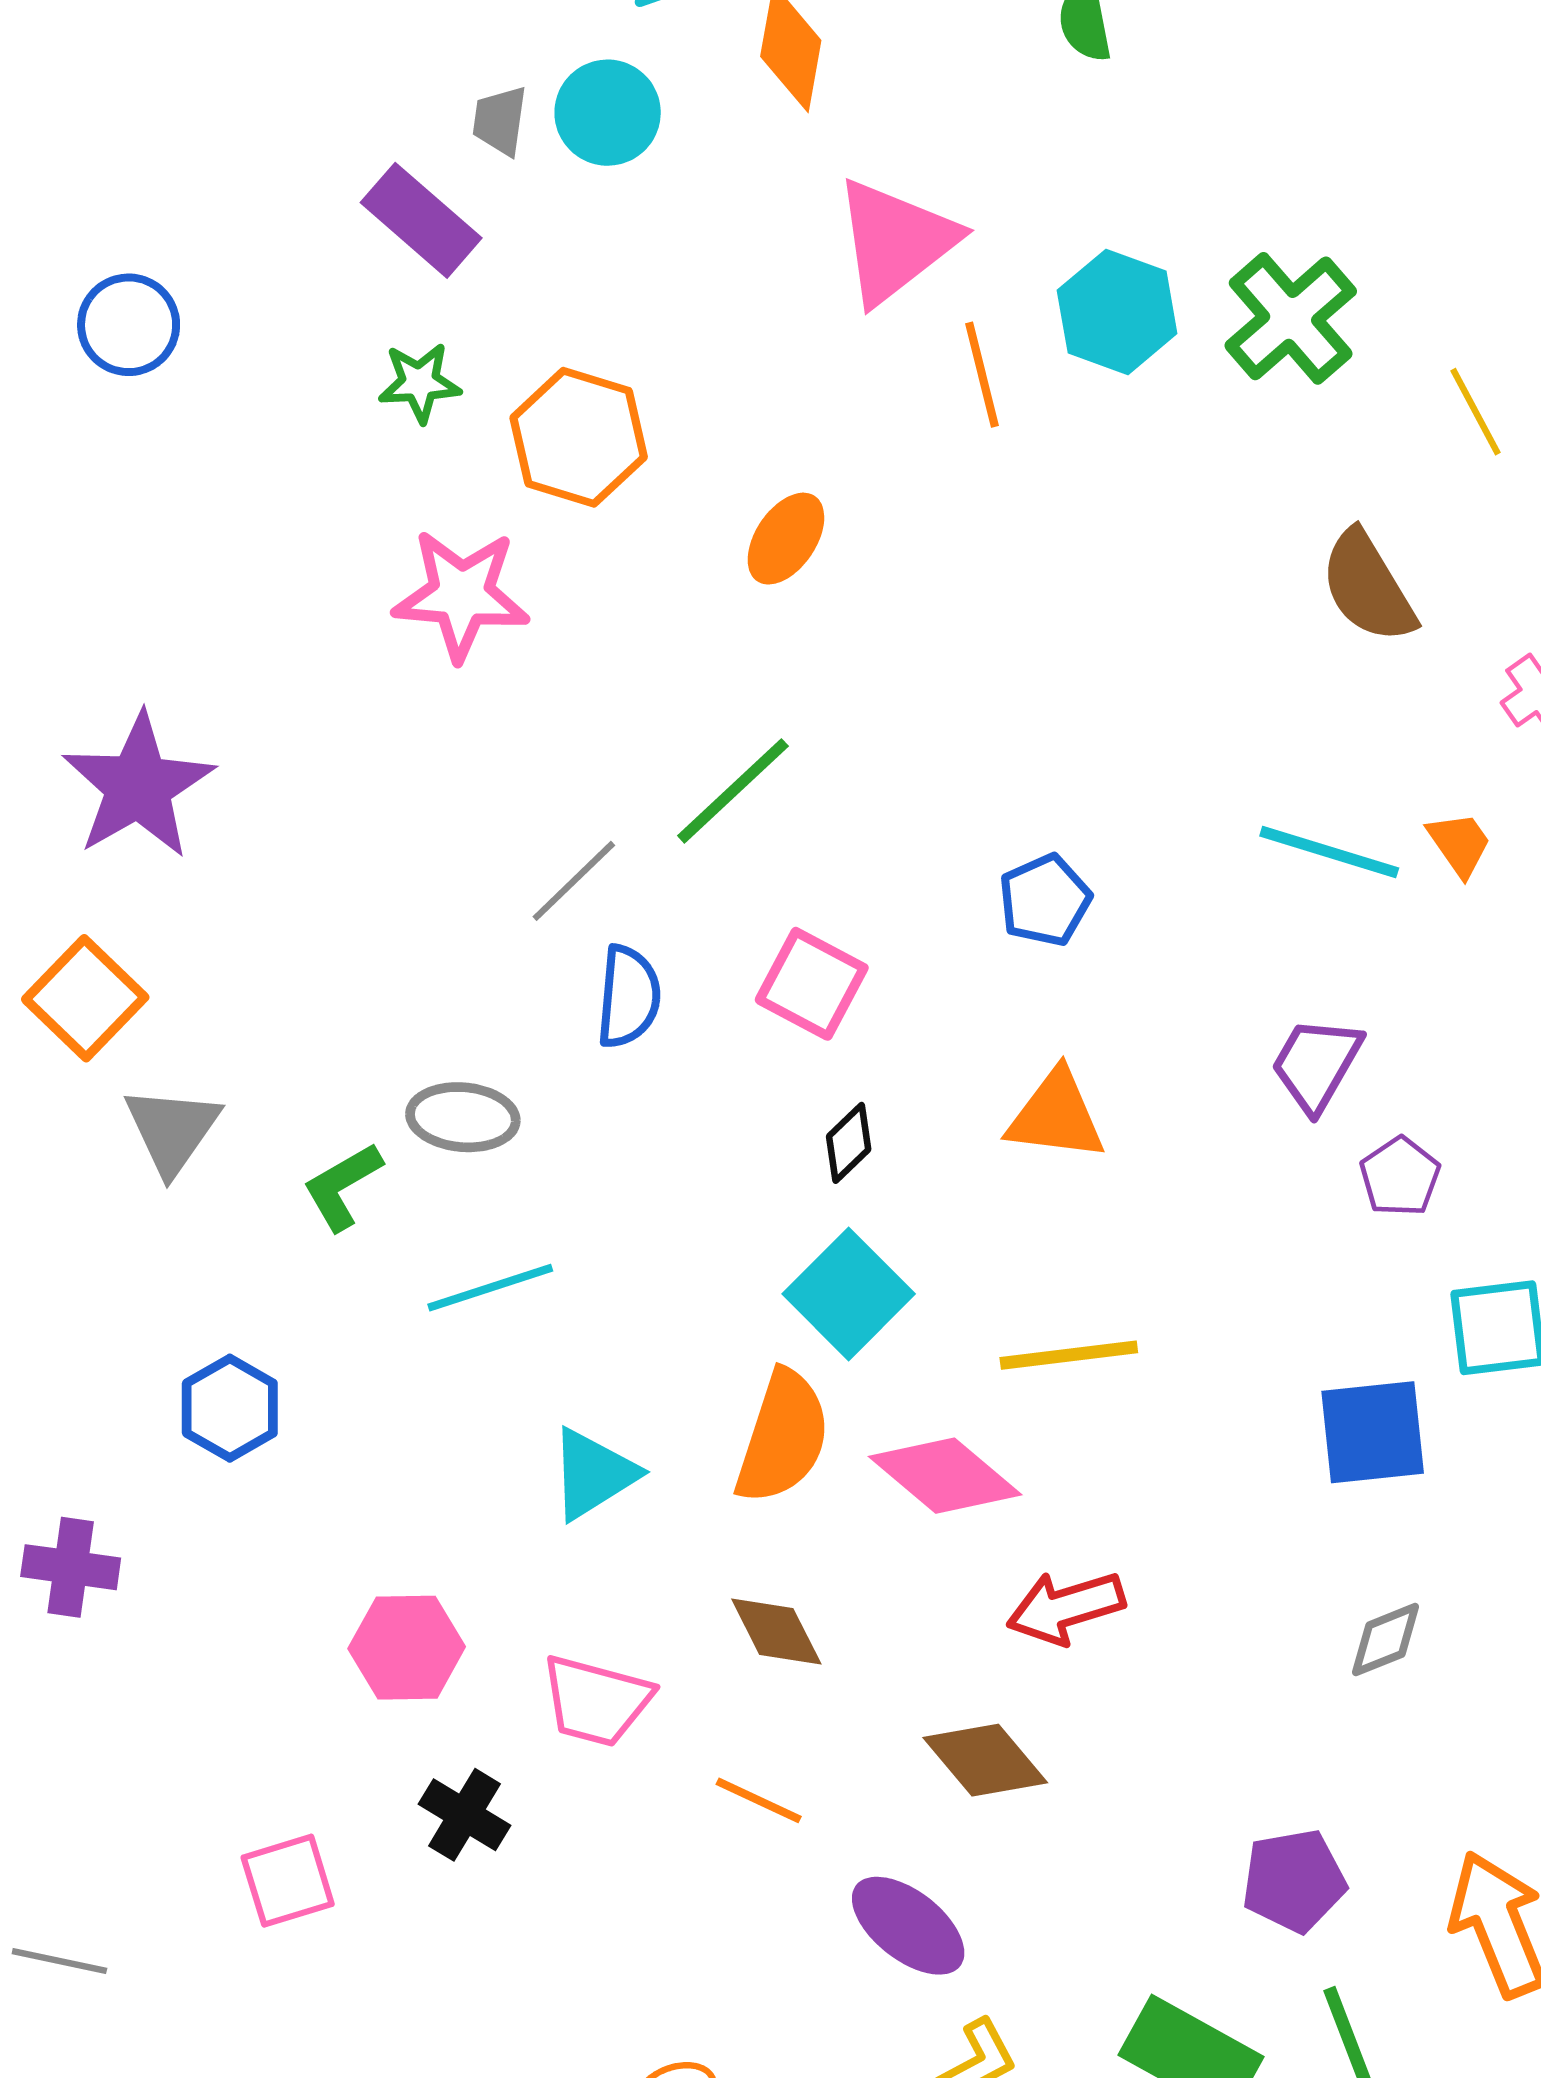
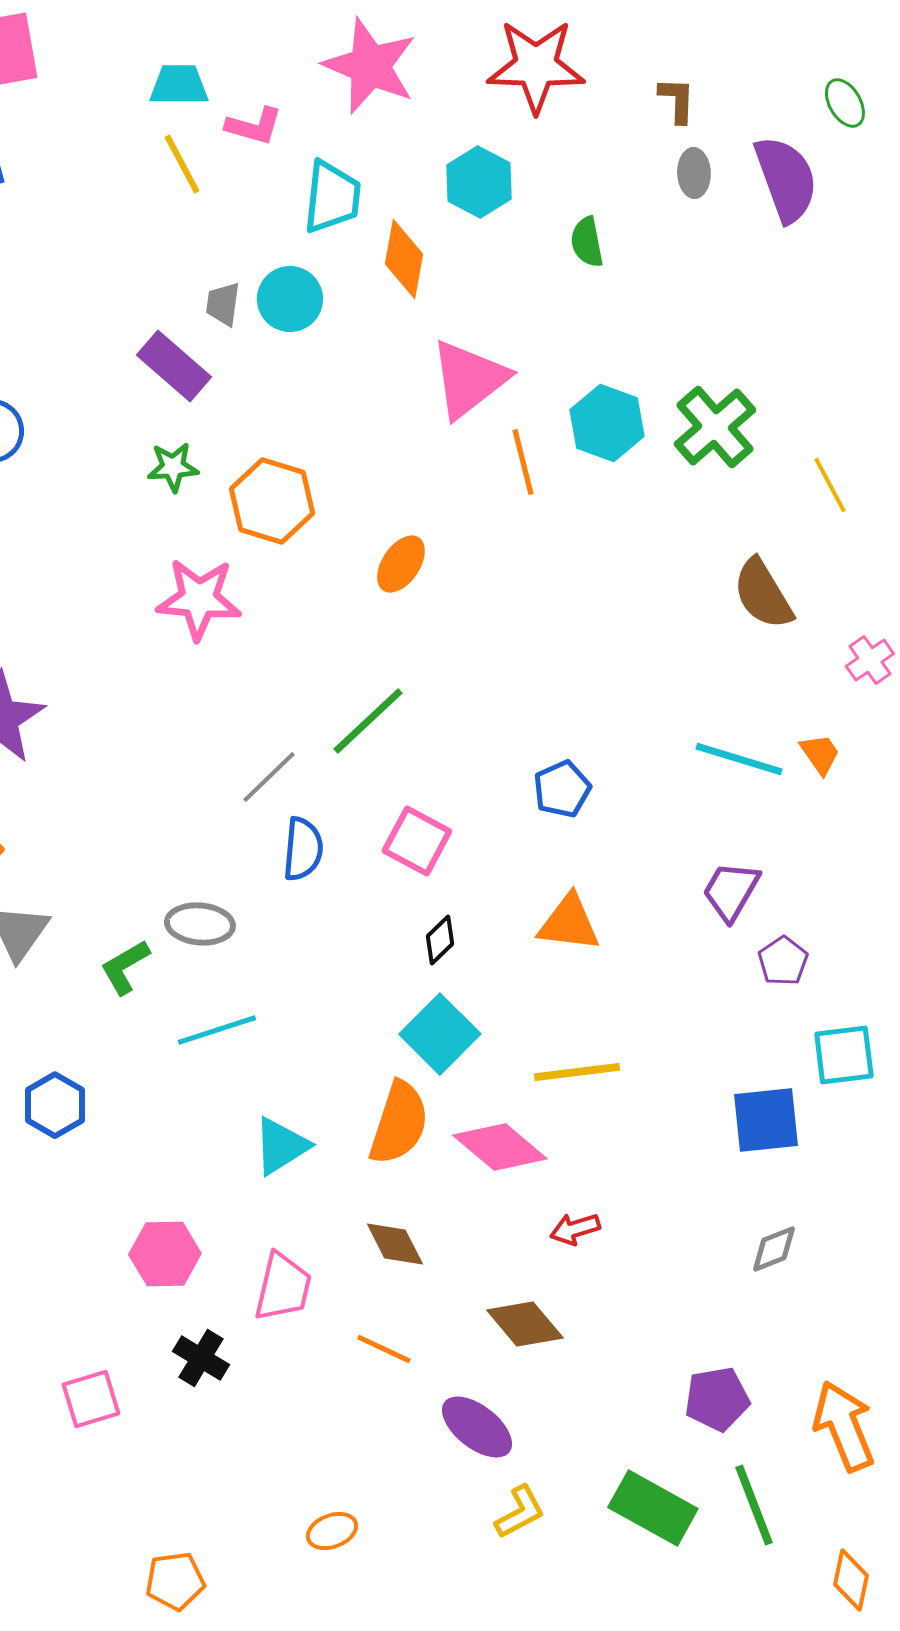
red arrow: (1066, 1607) -> (575, 1229), size x0.7
pink trapezoid: (596, 1701) -> (283, 1287), turned -92

